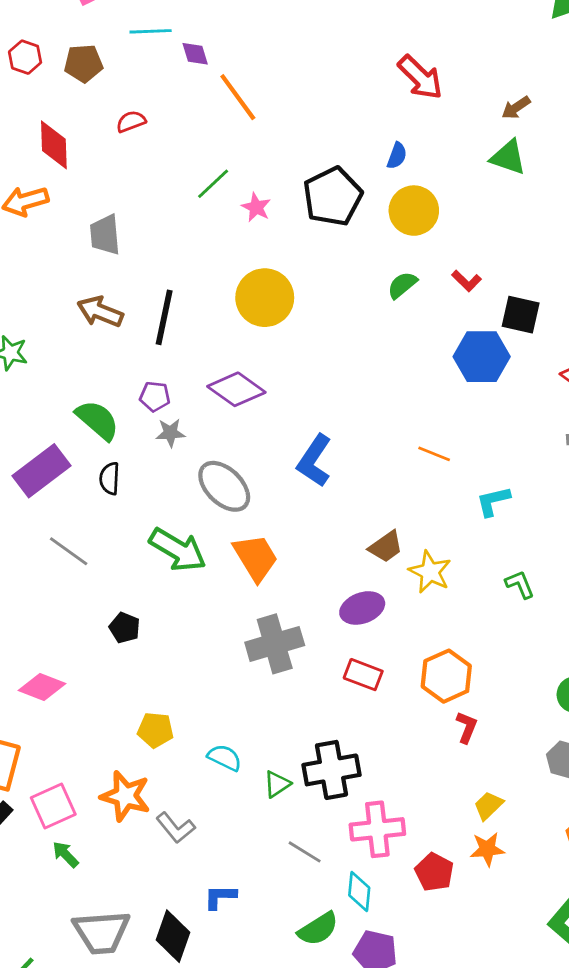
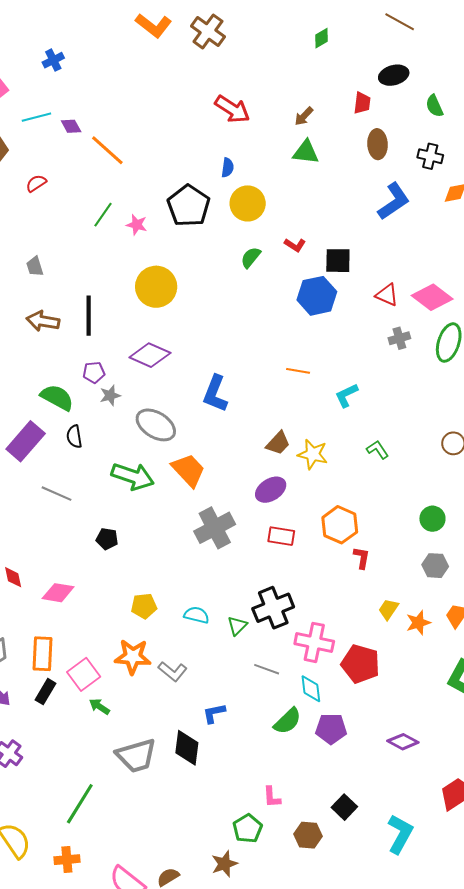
gray trapezoid: (105, 235) -> (35, 266), size x0.7
pink cross: (377, 829) -> (314, 642), turned 30
orange star: (487, 849) -> (418, 623), moved
red pentagon: (434, 872) -> (360, 664), size x1.4

